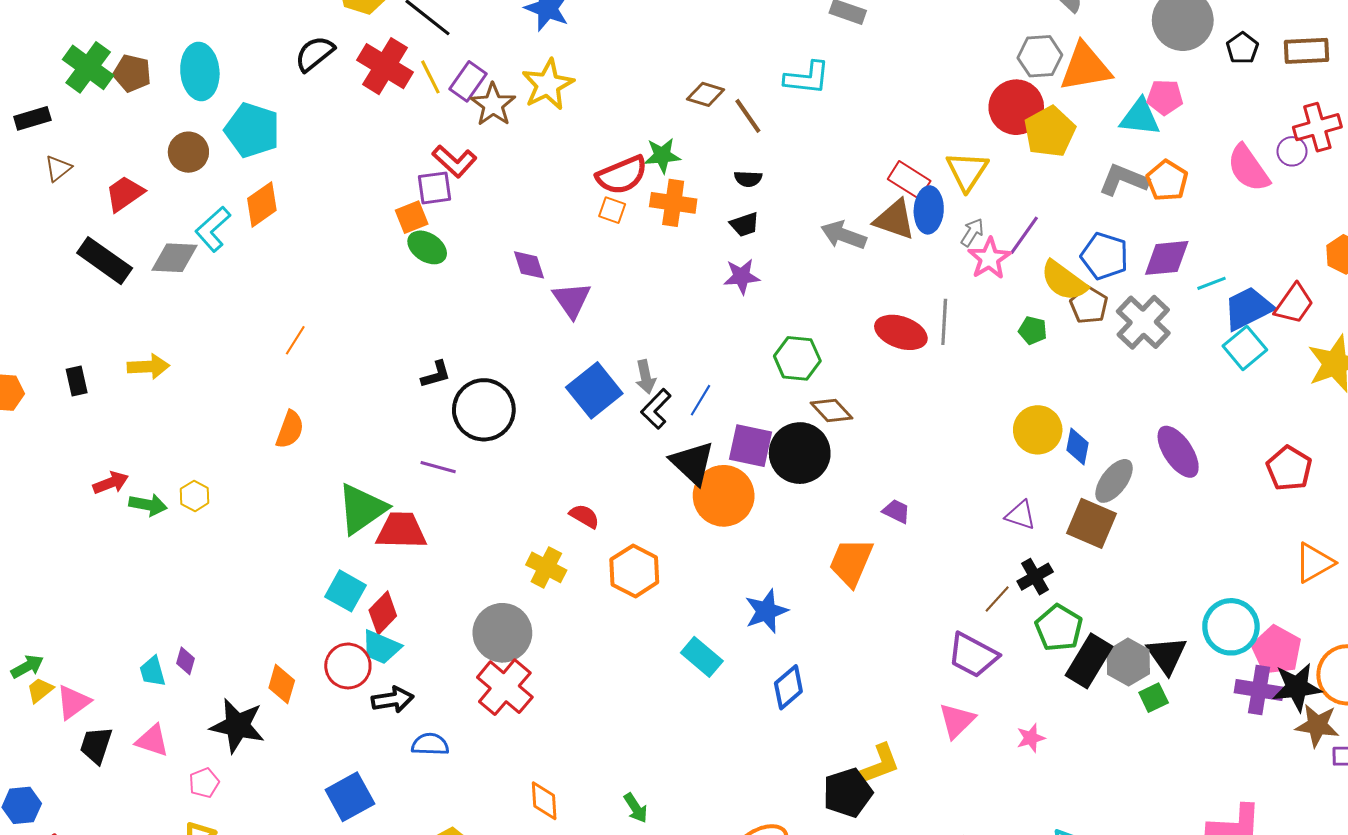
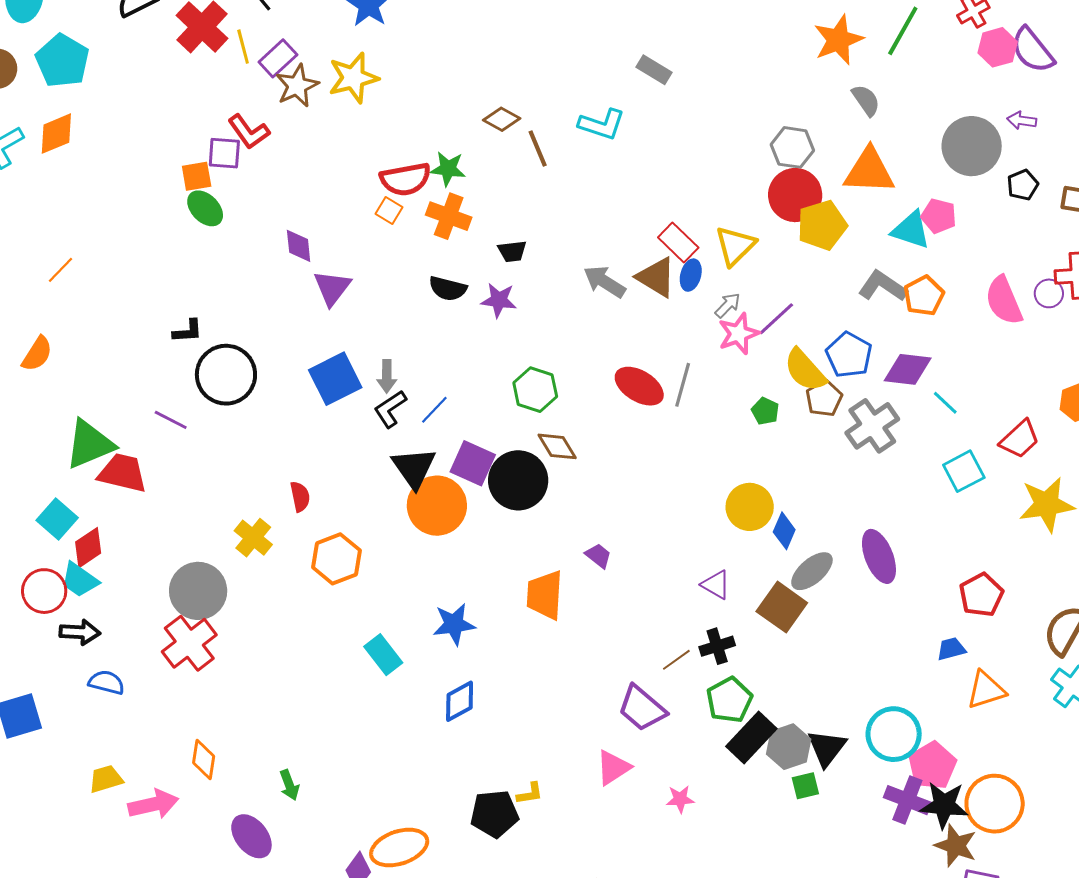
gray hexagon: (1040, 56) -> (792, 147), moved
black semicircle: (748, 179) -> (448, 288), moved, size x1.4
blue ellipse: (929, 210) -> (691, 275), size x0.7
cyan line: (1212, 283) -> (945, 403), turned 52
blue trapezoid: (1248, 308) -> (951, 649), moved, size x0.6
red semicircle: (584, 516) -> (300, 497), turned 36
orange trapezoid: (851, 562) -> (545, 595), turned -32
yellow L-shape: (879, 765) -> (530, 794), size x0.6

